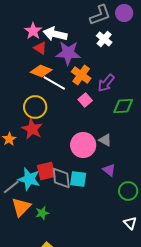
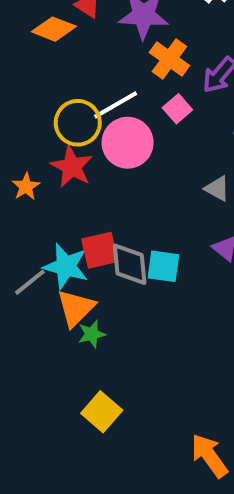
orange diamond: (41, 71) -> (54, 29), moved
white line: (54, 83) -> (116, 105), moved, turned -60
pink circle: (83, 145) -> (128, 143), moved
orange triangle: (21, 207) -> (76, 308), moved

